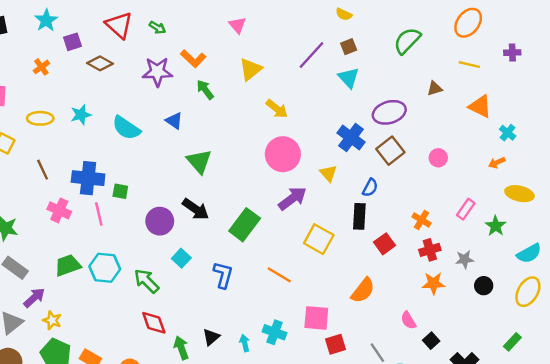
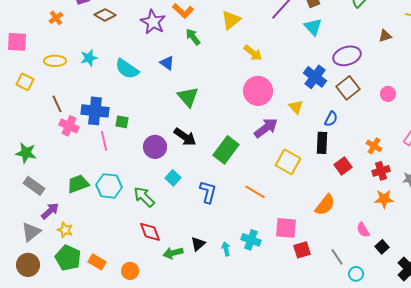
purple star: (157, 72) -> (153, 22), turned 30
pink cross: (59, 210) -> (69, 126), moved
green arrow: (181, 348) -> (173, 253), turned -84

